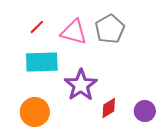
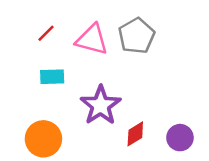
cyan rectangle: (42, 62) -> (52, 77), size x0.6

